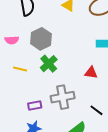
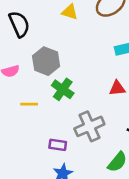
purple rectangle: (35, 105) -> (58, 145), turned 32

